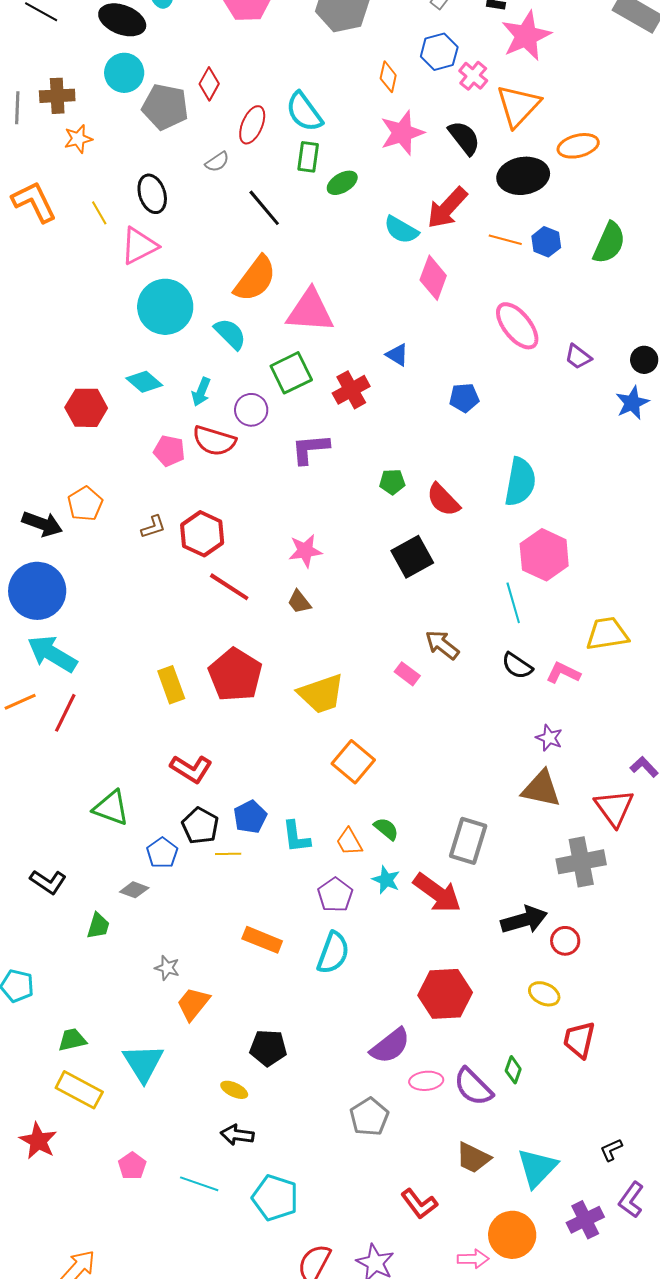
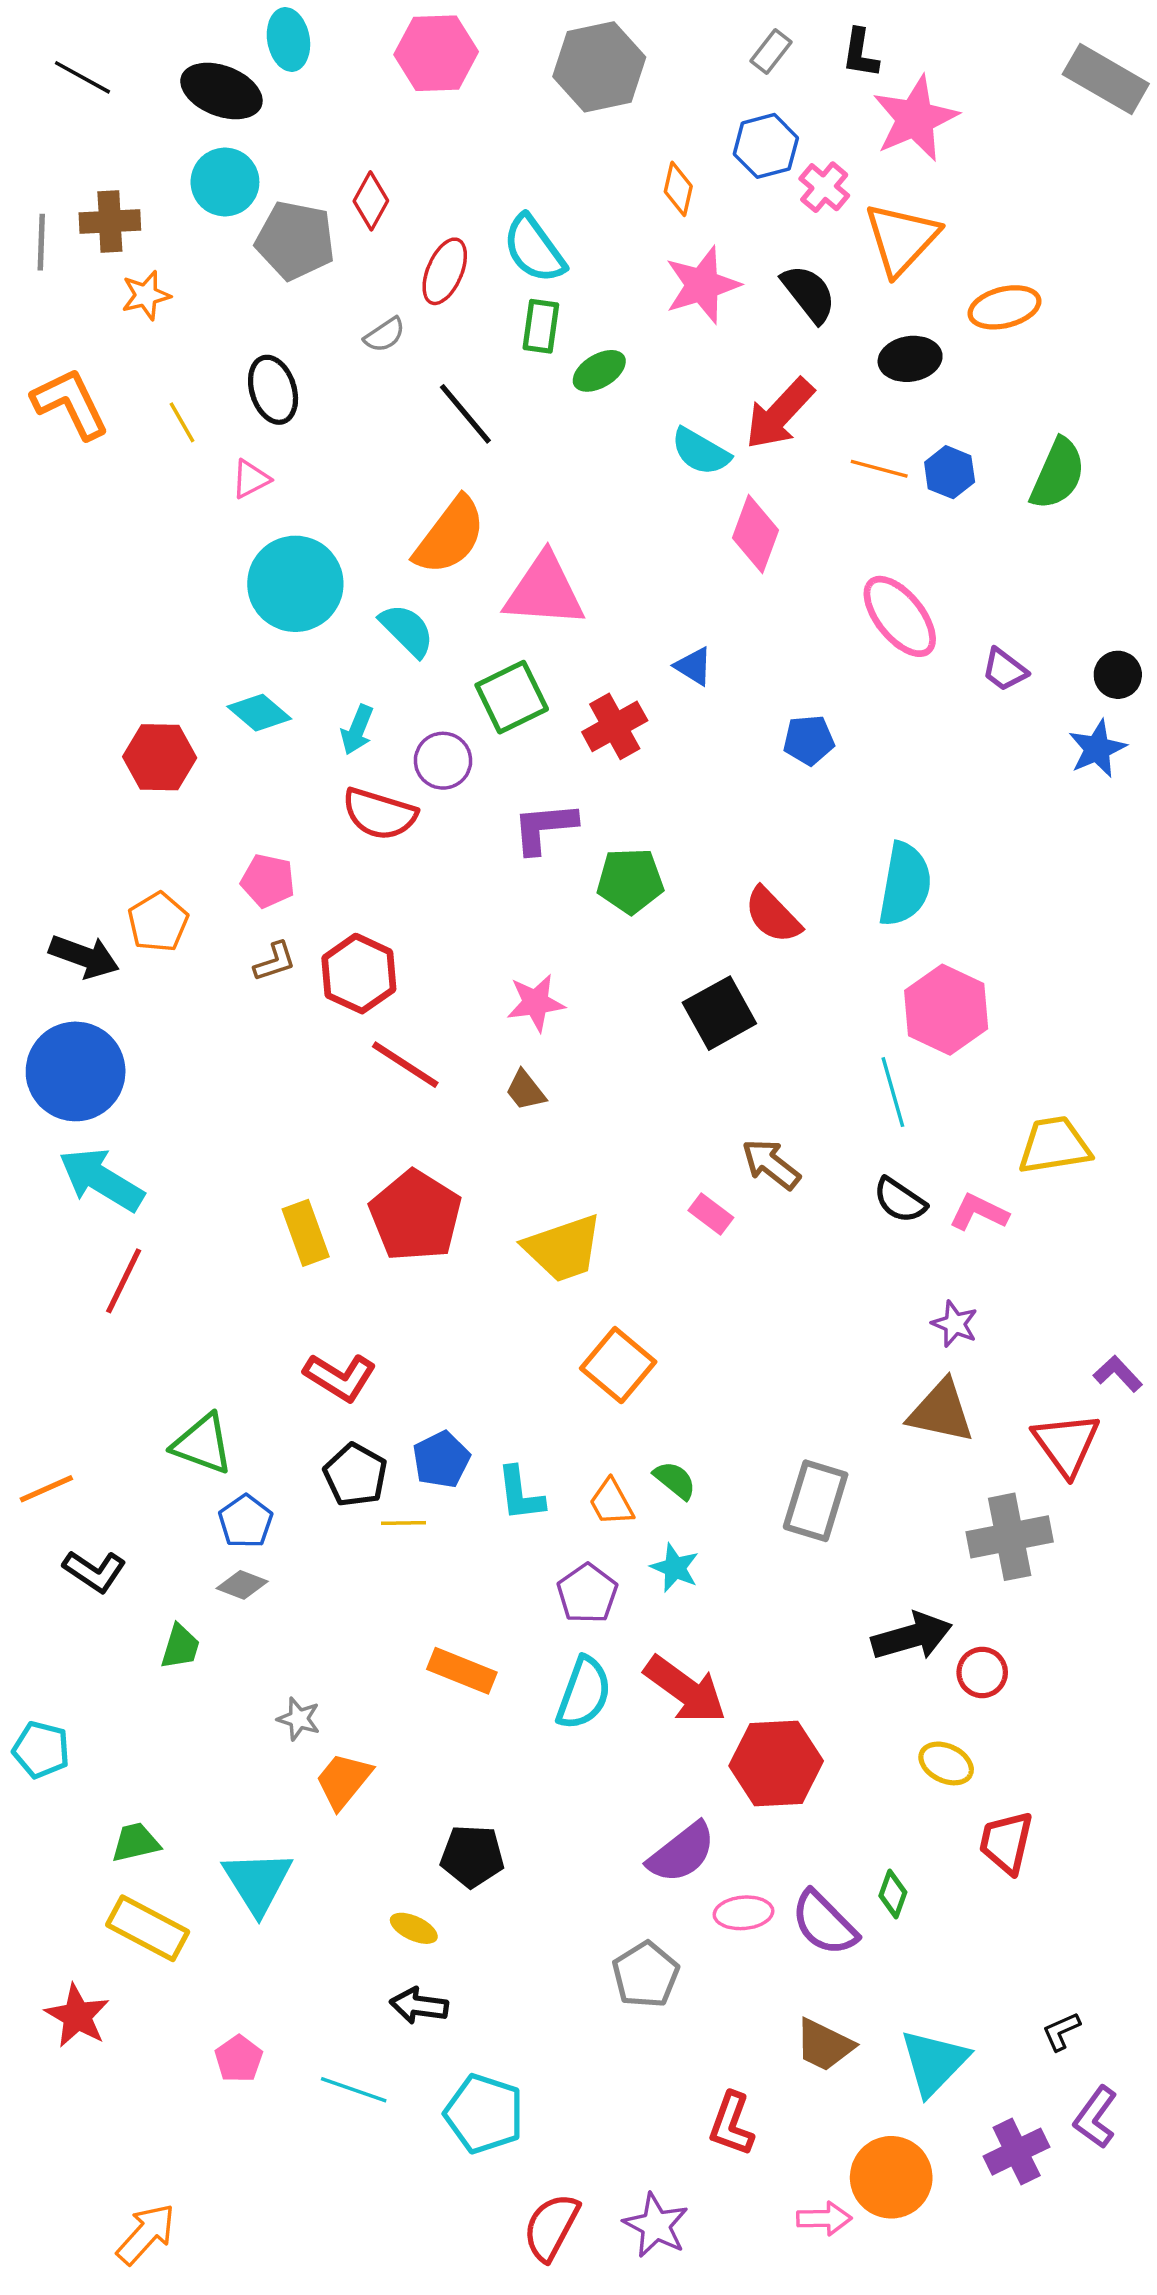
black ellipse: (523, 176) -> (910, 359), size x0.7
pink triangle: (139, 246) -> (251, 479), size x0.6
pink pentagon: (169, 451) -> (268, 881), moved
green pentagon: (392, 482) -> (630, 881), moved, size x1.5
orange line: (20, 702) -> (46, 1489), moved
blue pentagon: (162, 853) -> (246, 1521), moved
red arrow: (437, 893) -> (685, 1690), moved
red L-shape: (419, 1204) -> (731, 2124), turned 57

